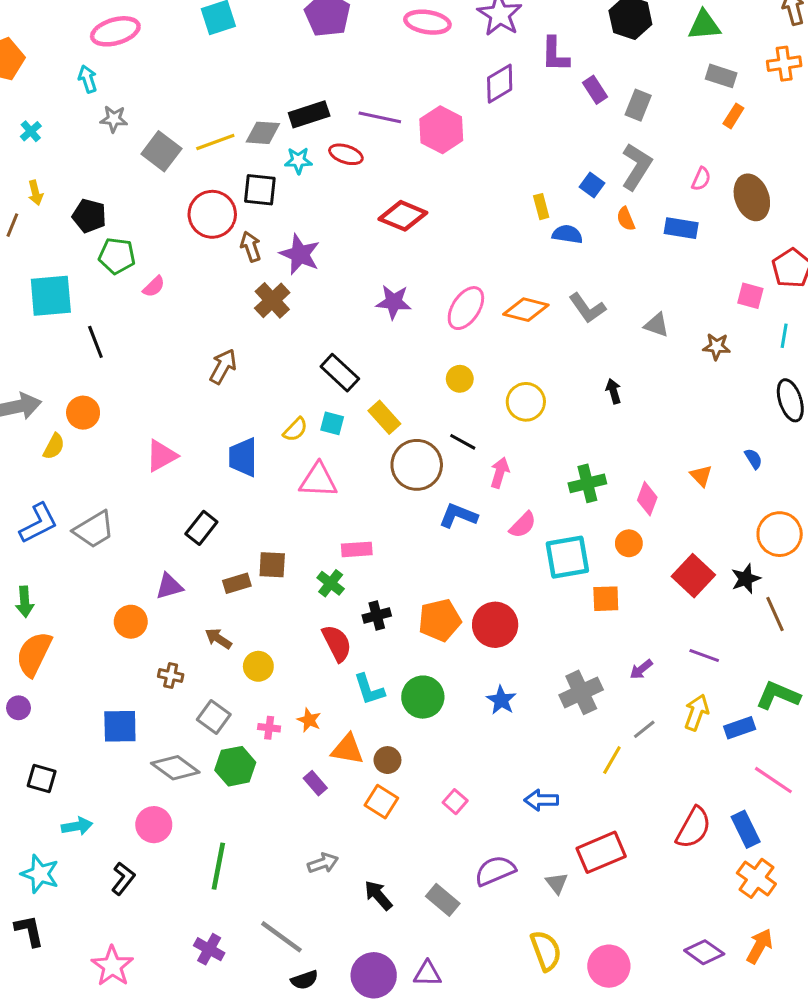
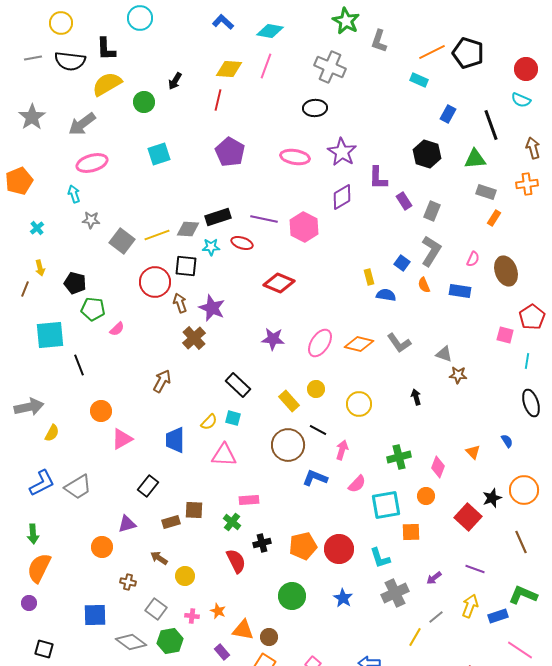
brown star: (716, 346) -> (458, 375), moved
orange circle: (83, 413) -> (101, 411), moved
yellow rectangle: (384, 417) -> (289, 401), moved
black star: (746, 579) -> (492, 498), moved
cyan L-shape: (369, 689) -> (380, 558), moved

